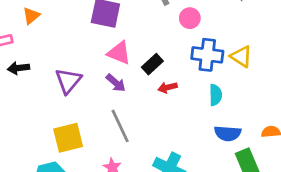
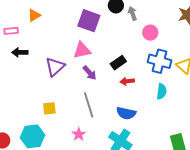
pink triangle: (119, 53) -> (82, 50), moved, turned -42
blue semicircle: (228, 133) -> (126, 113), moved
yellow square: (68, 138) -> (49, 108), size x0.6

